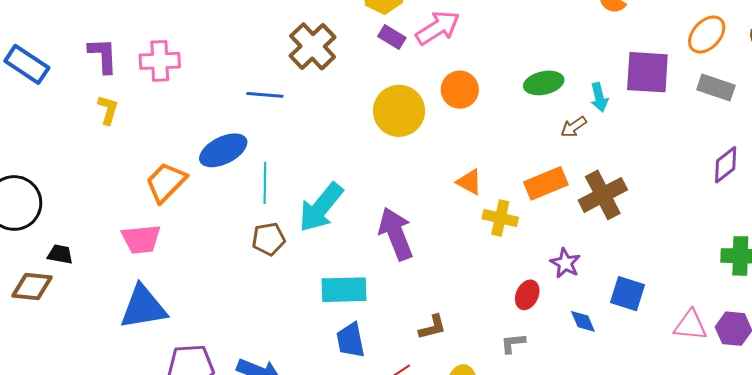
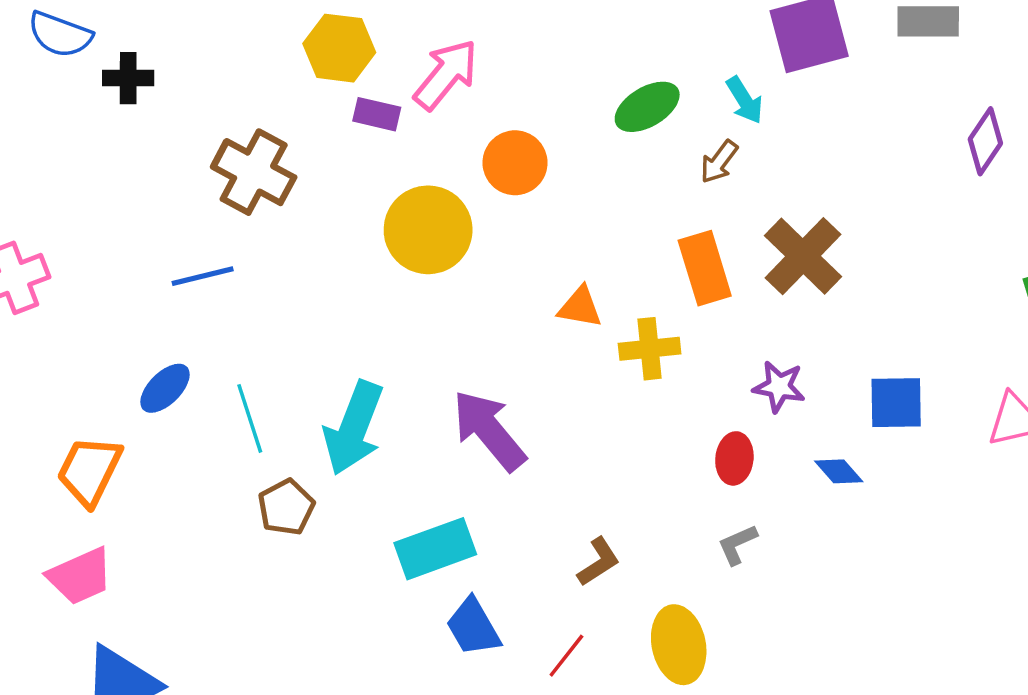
blue ellipse: (223, 150) -> (165, 388), size x0.7
orange rectangle: (546, 183) -> (705, 268), turned -66

